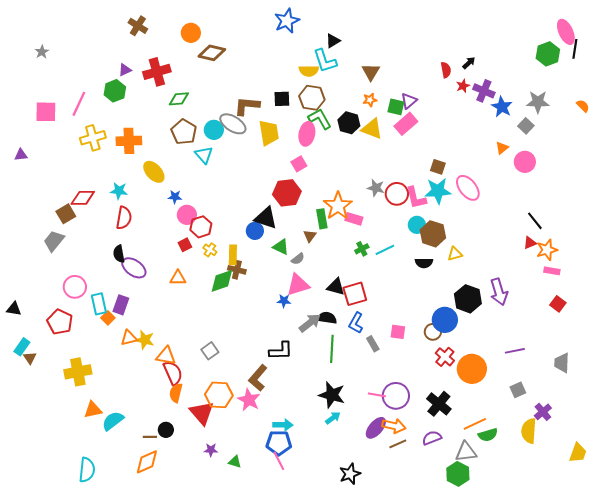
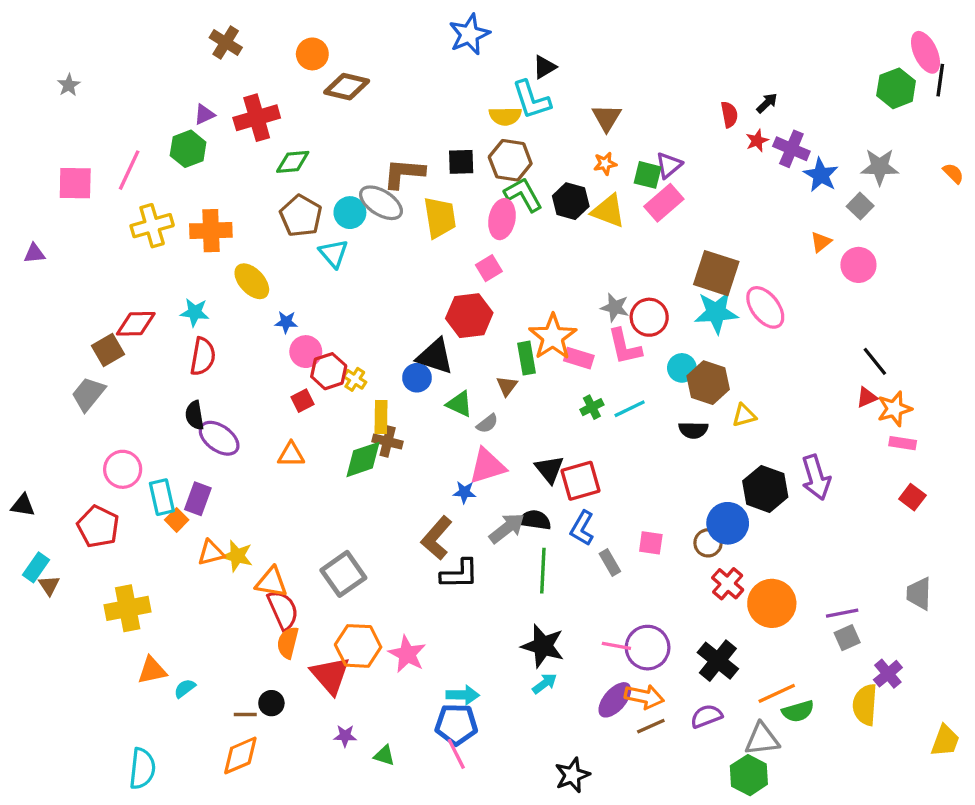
brown square: (438, 167) -> (716, 273), size x1.8
pink L-shape: (416, 198) -> (625, 347), moved
yellow cross: (210, 250) -> (355, 379), moved
black triangle: (336, 287) -> (549, 469), turned 36
gray square: (210, 351) -> (343, 574), size x1.5
purple line: (515, 351) -> (842, 613), moved
brown L-shape: (258, 378) -> (437, 538), moved
cyan semicircle: (113, 421) -> (185, 688), size x0.6

